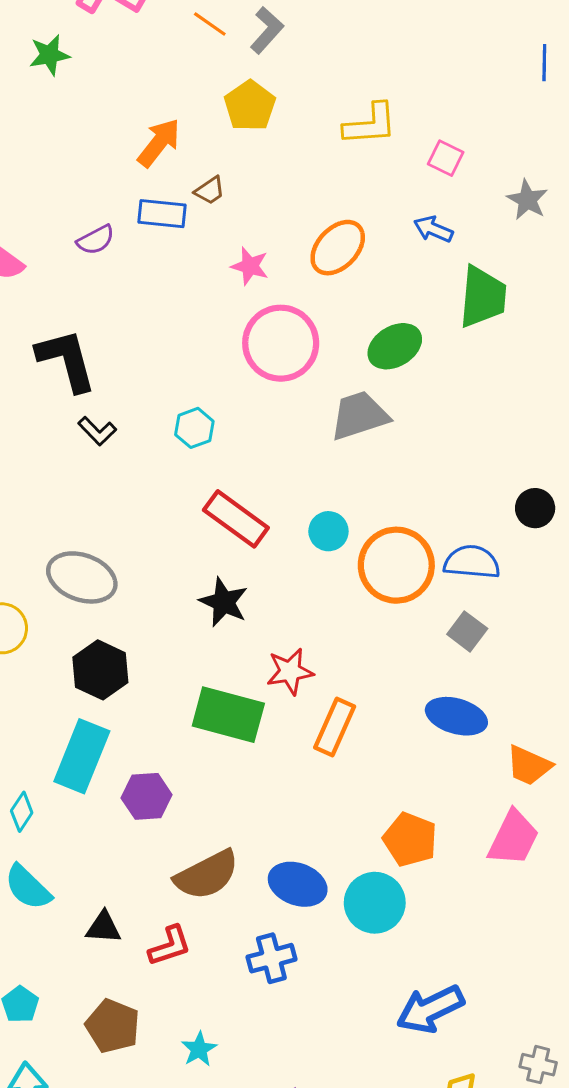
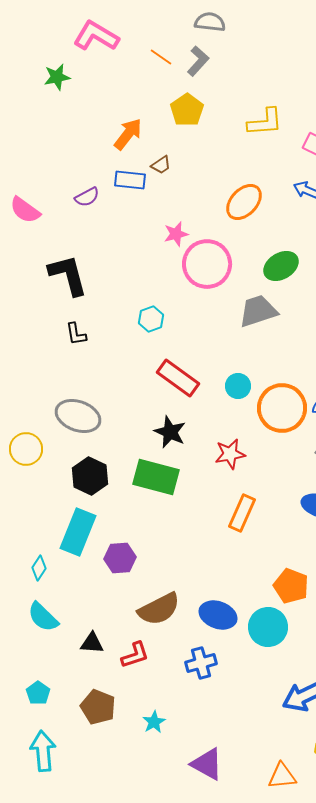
pink star: (250, 266) -> (176, 234), moved, turned -30
black L-shape: (97, 431) -> (76, 334), moved, turned 35
red star: (290, 671) -> (230, 454), moved
green rectangle: (228, 715) -> (156, 477), moved

